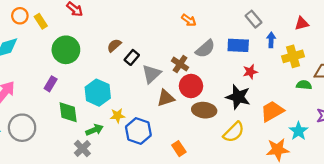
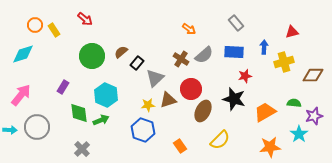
gray rectangle: (254, 19) -> (236, 23), moved
green circle: (66, 50) -> (92, 56), moved
brown cross: (180, 64) -> (181, 59), moved
green semicircle: (304, 85) -> (294, 103), moved
brown ellipse: (204, 110) -> (203, 111), turned -70
yellow star: (117, 116) -> (148, 105), moved
green arrow: (94, 130) -> (101, 120), moved
cyan star: (298, 131) -> (299, 134), moved
yellow semicircle: (234, 132) -> (220, 140), moved
gray cross: (82, 149) -> (82, 149), moved

